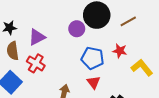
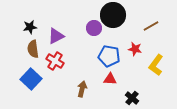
brown line: (128, 21) -> (151, 26), moved
yellow L-shape: (142, 68) -> (156, 65), turned -105
red triangle: (94, 82) -> (110, 79), turned -48

